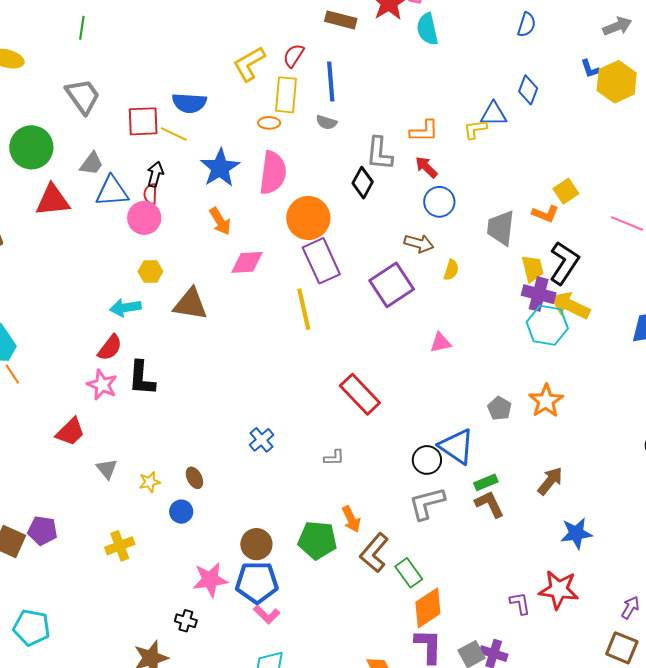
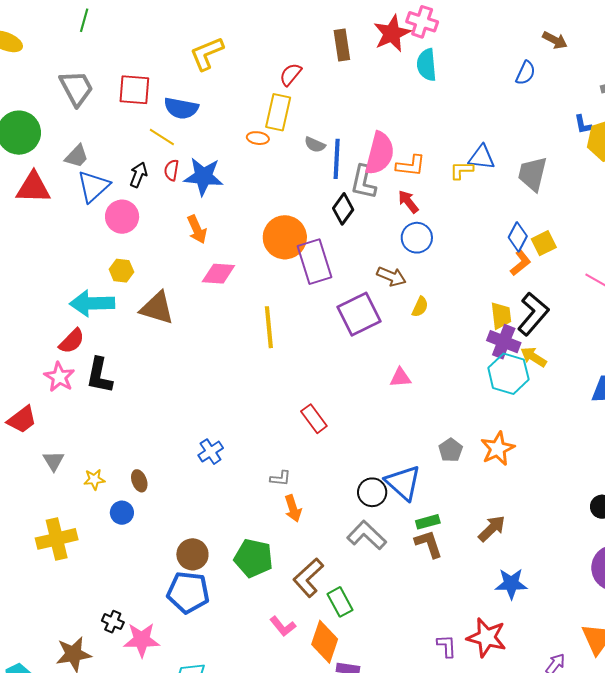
brown rectangle: (341, 20) -> (342, 45), turned 60
yellow L-shape: (249, 64) -> (207, 54), moved
blue line: (331, 82) -> (337, 159), moved
blue diamond: (528, 90) -> (518, 237), moved
red square: (143, 121) -> (134, 90), moved
blue star: (220, 168) -> (203, 176), turned 30
pink semicircle: (273, 173) -> (380, 153), moved
blue triangle: (112, 191) -> (93, 186), turned -45
red semicircle: (151, 194) -> (172, 170), moved
orange L-shape: (545, 214) -> (521, 263), turned -68
gray trapezoid: (501, 228) -> (532, 174), moved
purple rectangle: (321, 261) -> (315, 262), moved
yellow arrow: (570, 305) -> (534, 357), size x0.7
cyan arrow: (125, 308) -> (92, 303), size x1.4
red rectangle: (360, 394) -> (314, 419), size x0.7
gray L-shape: (427, 503) -> (367, 535), turned 51
orange arrow: (351, 519) -> (293, 508), moved
yellow cross: (120, 546) -> (57, 539), size x1.4
pink star: (210, 580) -> (142, 640), moved
orange diamond: (428, 608) -> (325, 642), moved, turned -45
pink L-shape: (267, 614) -> (283, 626), moved

